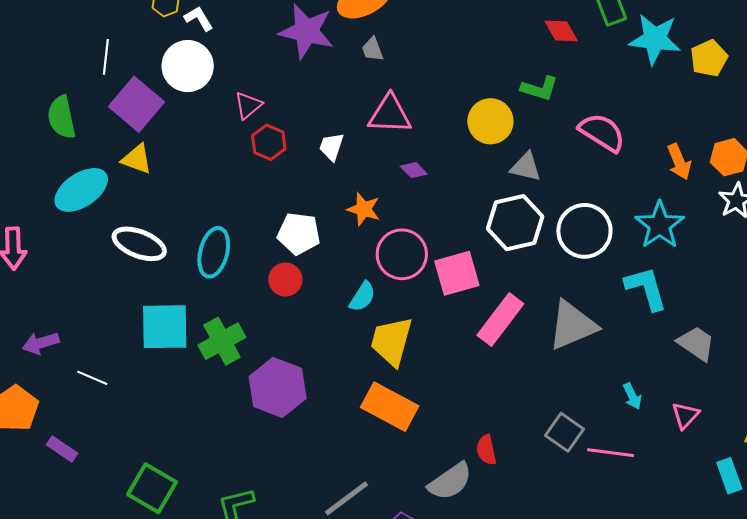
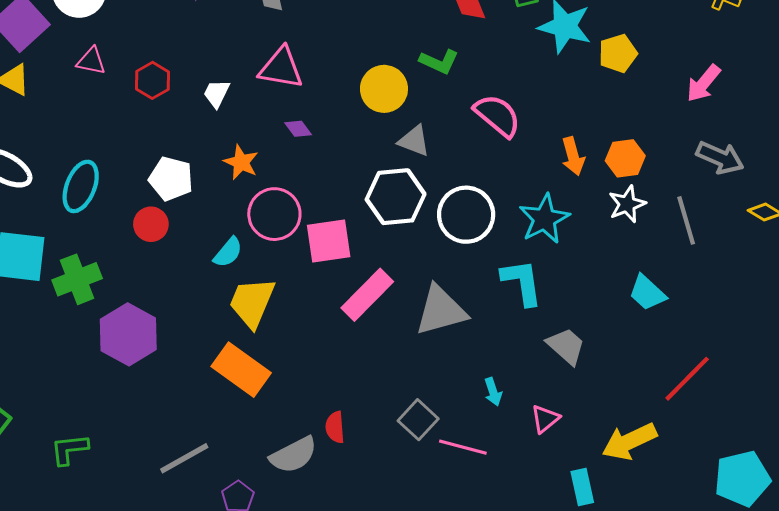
pink triangle: (248, 105) -> (91, 61), moved, turned 44

